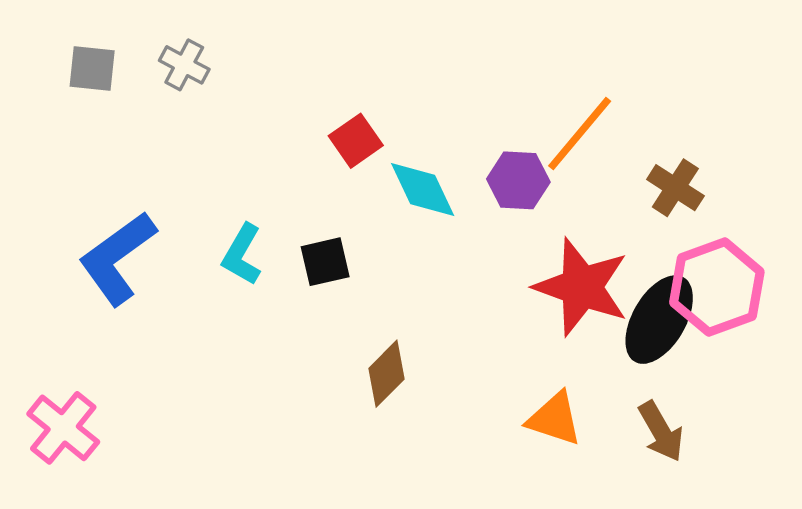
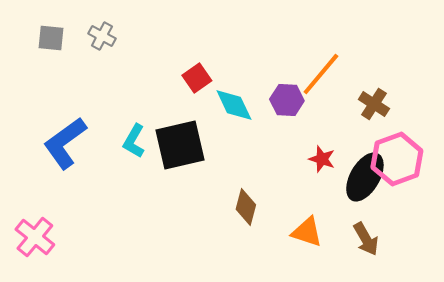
black square: (325, 262) -> (180, 145), size x1.8
red star: (581, 287) -> (322, 159), size x0.5
brown diamond: (386, 374) -> (246, 207), moved, turned -30

